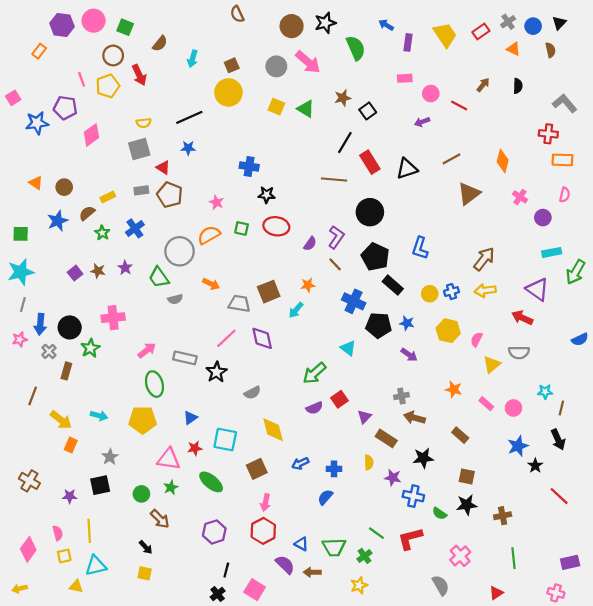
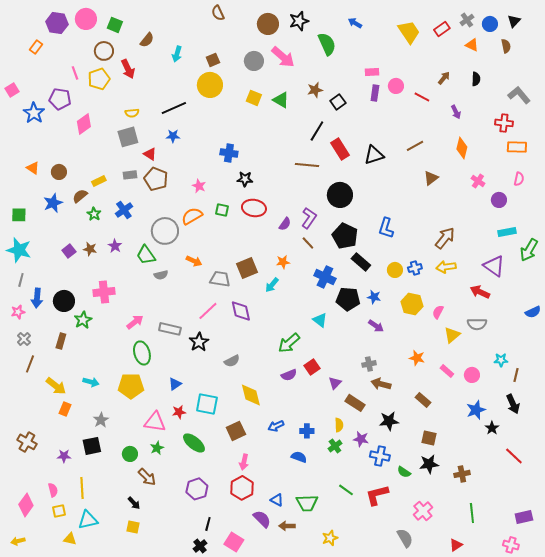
purple rectangle: (408, 42) -> (375, 93), moved
purple arrow: (422, 122) -> (456, 112), moved, turned -96
blue star: (37, 123) -> (34, 113), turned -30
brown triangle: (469, 194) -> (431, 178), size x0.7
cyan star: (21, 272) -> (19, 250), turned 30
gray cross: (49, 351) -> (24, 339), moved
blue semicircle: (325, 497) -> (299, 457), turned 70
green cross: (364, 556) -> (335, 446), moved

